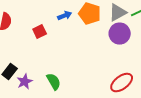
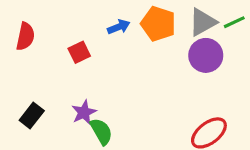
purple star: (25, 82) -> (84, 112), moved

